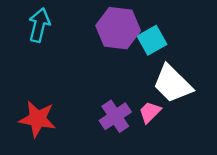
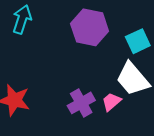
cyan square: (152, 40) -> (138, 41), moved

